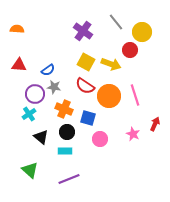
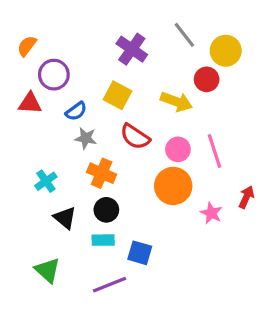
orange semicircle: (17, 29) -> (27, 46), turned -56
yellow square: (86, 62) -> (117, 95), moved
purple circle: (35, 94) -> (54, 75), moved
orange circle: (109, 96) -> (173, 186), moved
blue square: (88, 118) -> (140, 253), moved
pink circle: (100, 139) -> (178, 149), moved

